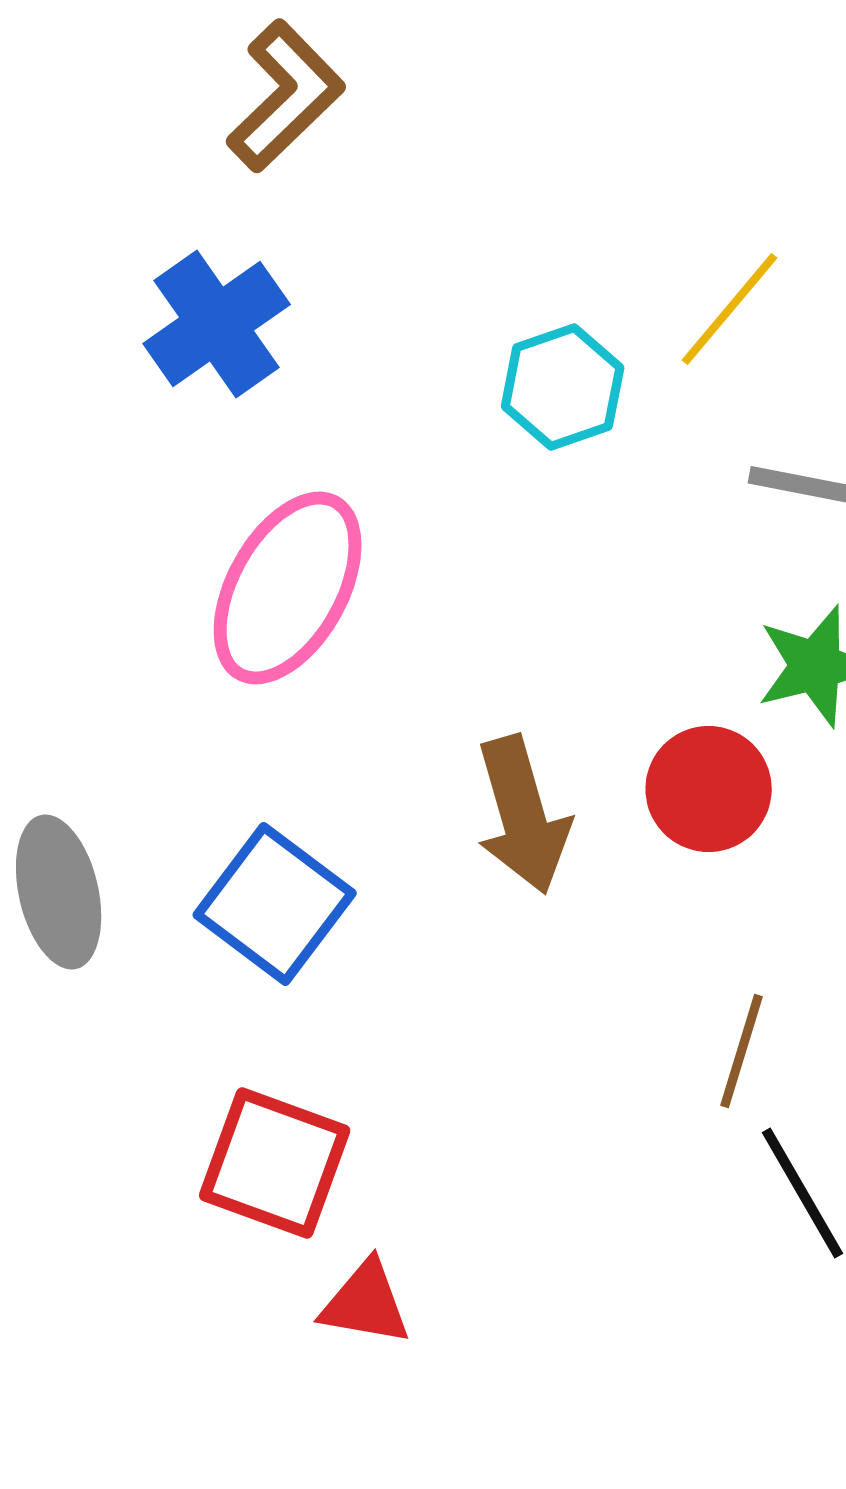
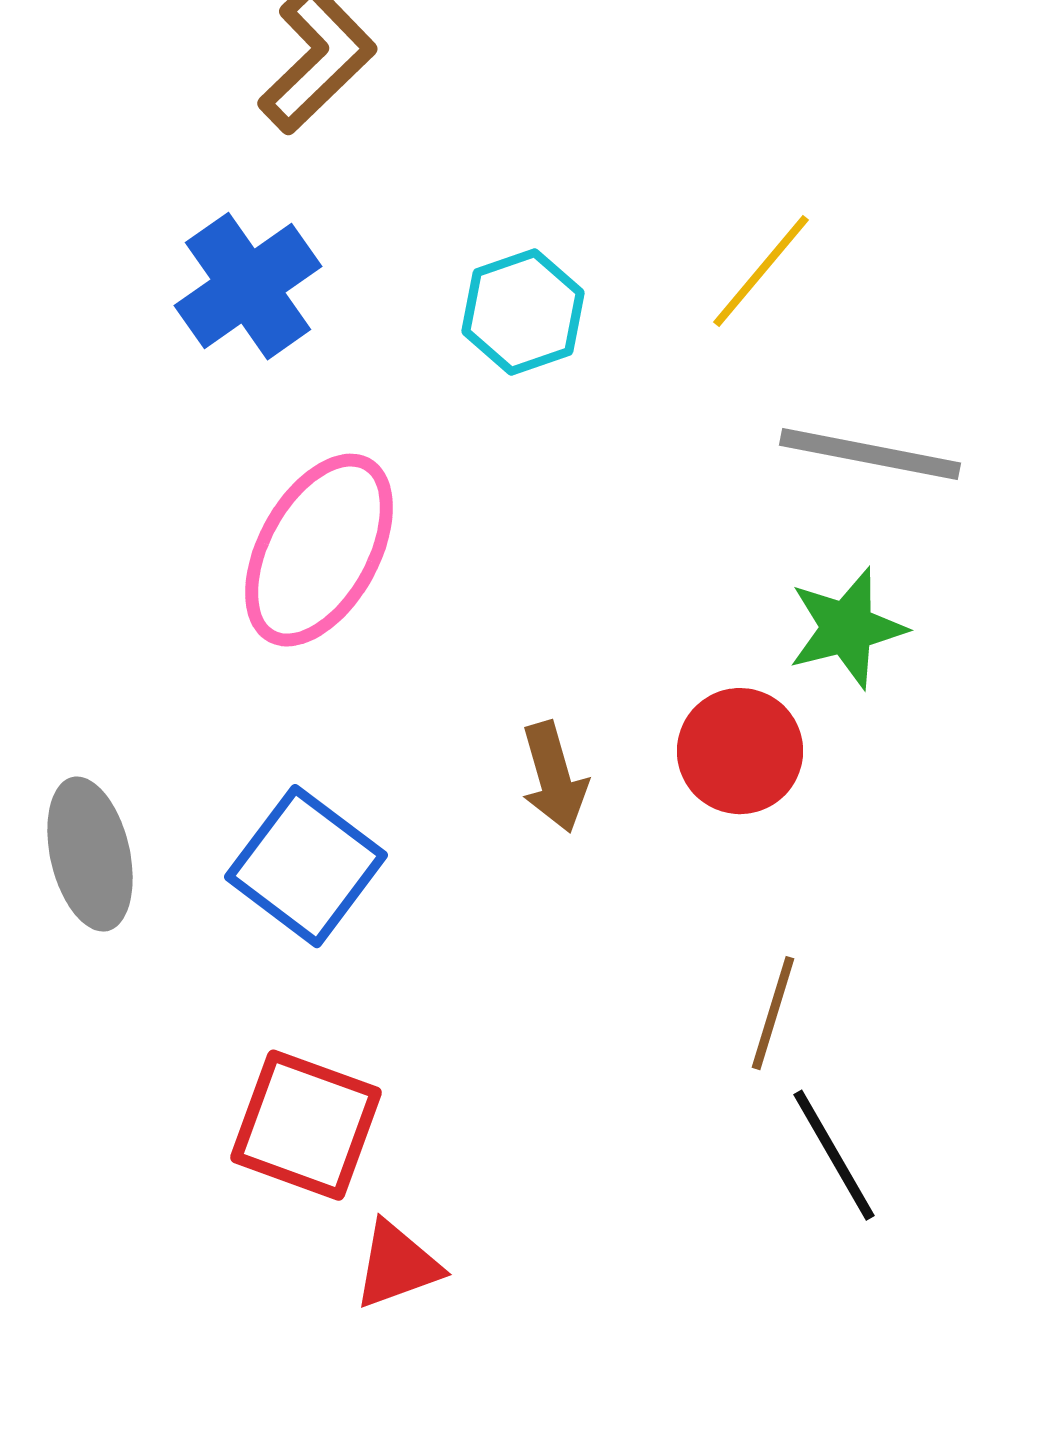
cyan hexagon: (563, 387) -> (523, 312), moved
brown arrow: (523, 815) -> (554, 777), size x0.7
red triangle: (366, 1303) -> (397, 1265), turned -30

